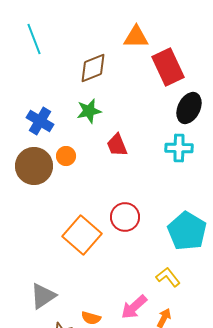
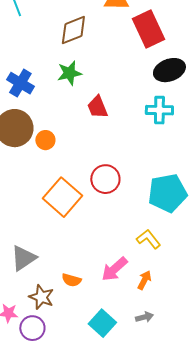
black ellipse: (189, 108) -> (169, 70), turned 44
orange circle: (66, 156) -> (45, 140), moved
cyan pentagon: (187, 231) -> (167, 193), turned 30

